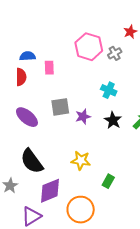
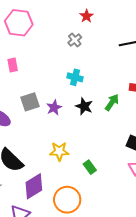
pink hexagon: (89, 47) -> (19, 23), moved
green rectangle: (108, 181) -> (90, 167), turned -56

